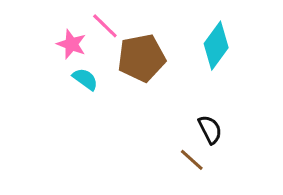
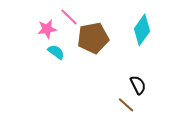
pink star: (71, 44) -> (47, 29), turned -30

